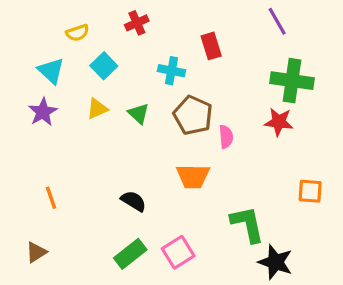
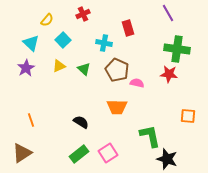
yellow semicircle: (77, 33) -> (47, 20), turned -32
pink semicircle: (226, 137) -> (137, 83), turned -72
brown triangle: (36, 252) -> (22, 153), size x1.5

